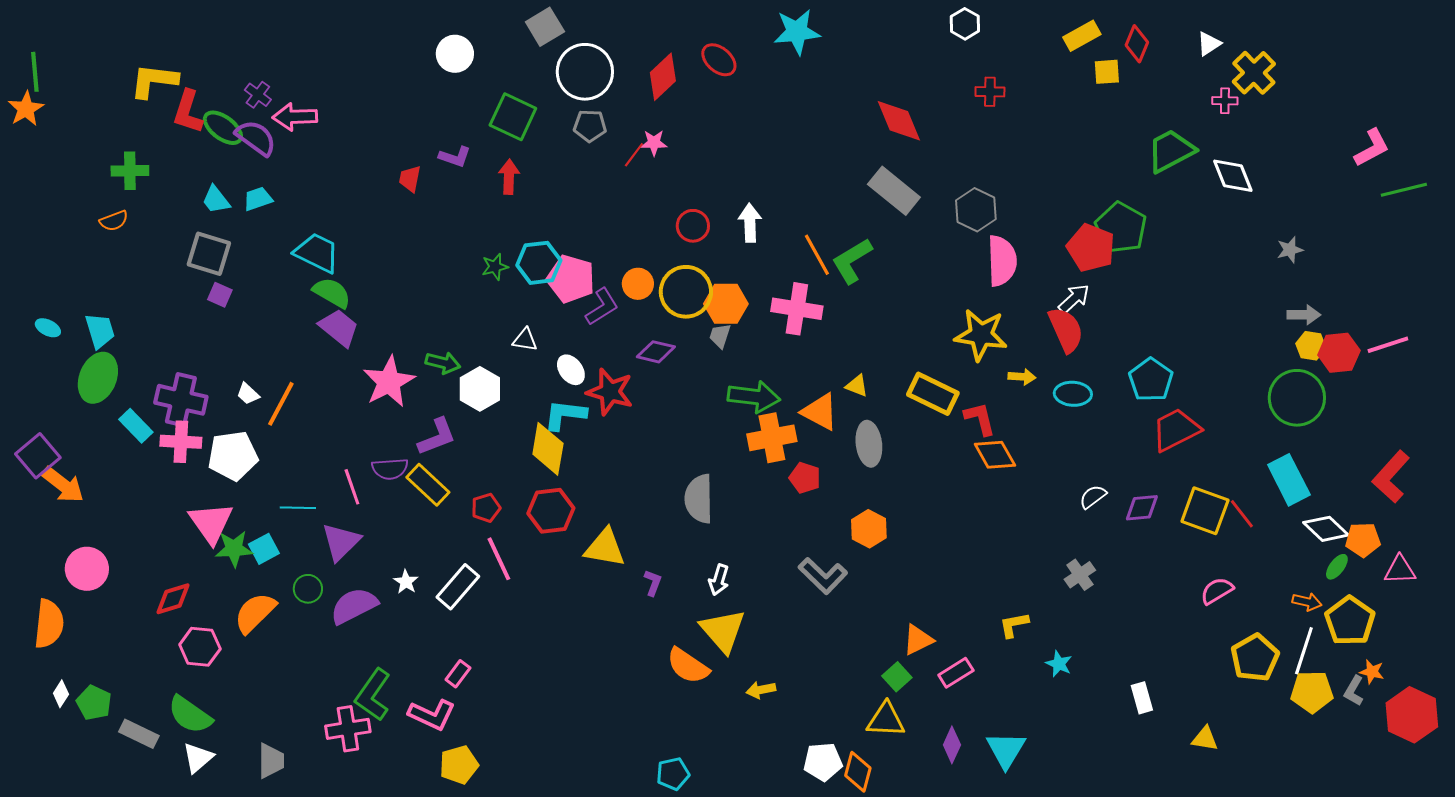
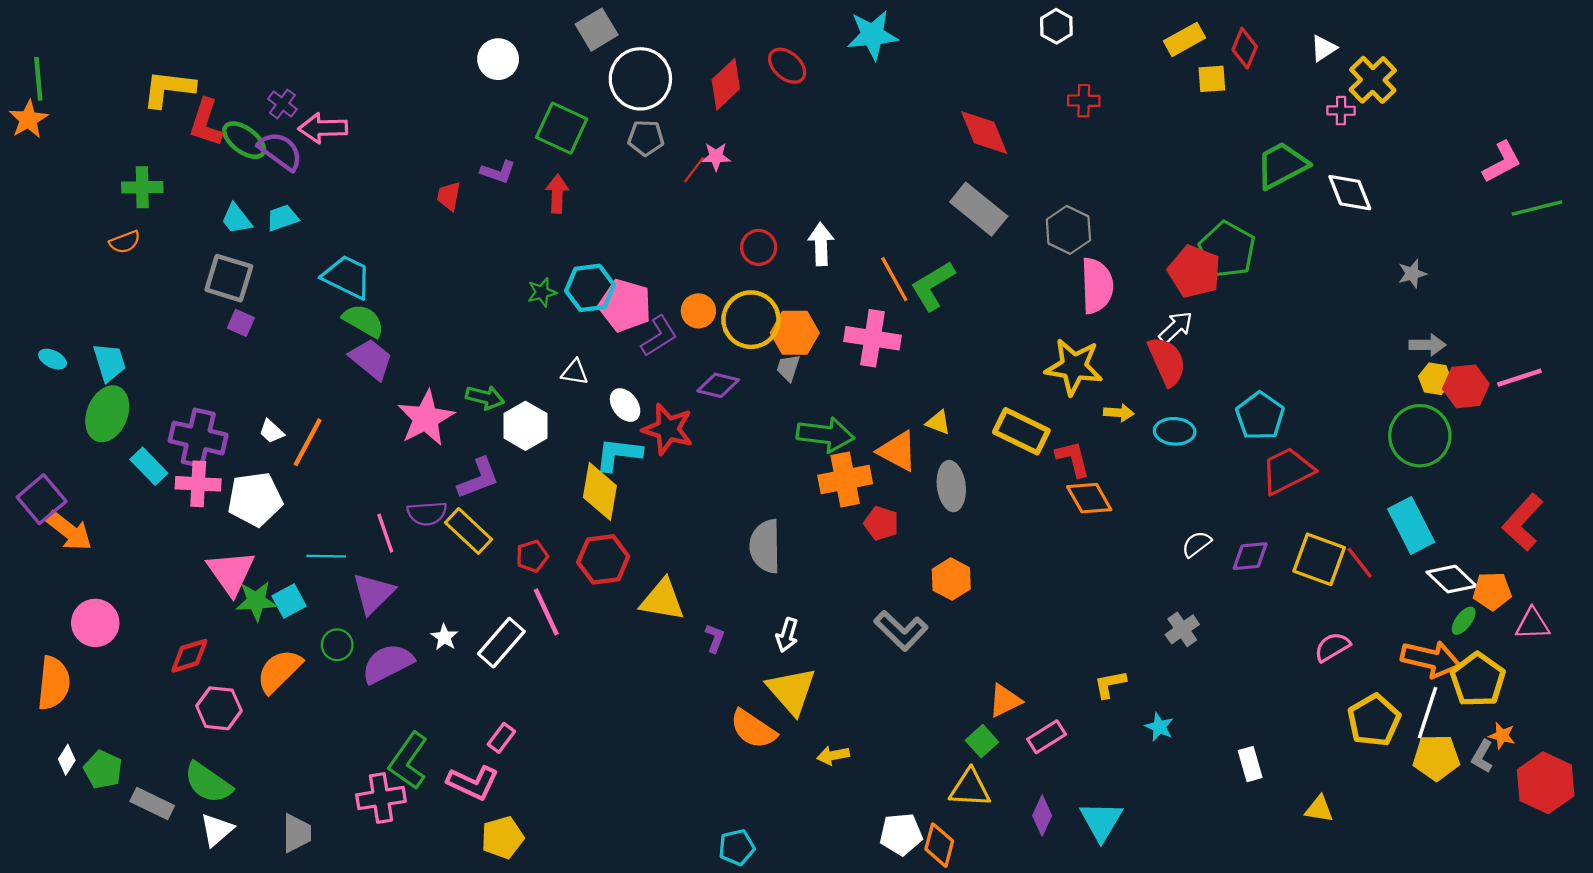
orange arrow: (1307, 602) -> (1431, 659), size x1.8

